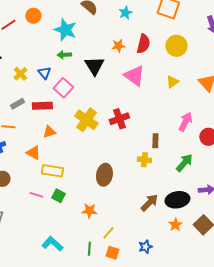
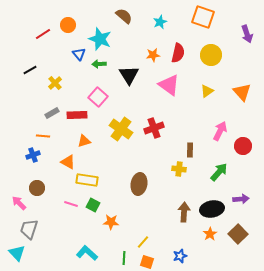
blue triangle: (44, 73) -> (79, 54), moved
brown arrow: (149, 203) -> (184, 212), turned -42
orange star: (89, 211) -> (111, 222), moved

